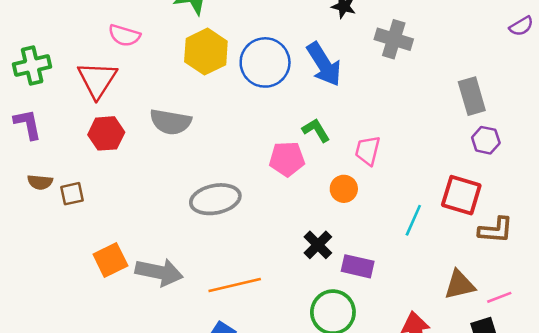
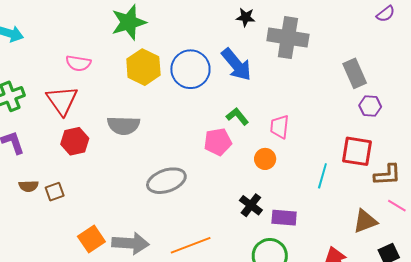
gray cross: (394, 39) -> (288, 38), size x1.4
pink line: (499, 297) -> (397, 206), moved, turned 60

